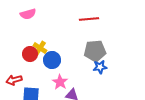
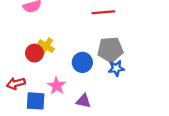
blue circle: (52, 60) -> (82, 62), moved
pink star: (60, 82) -> (57, 86), moved

